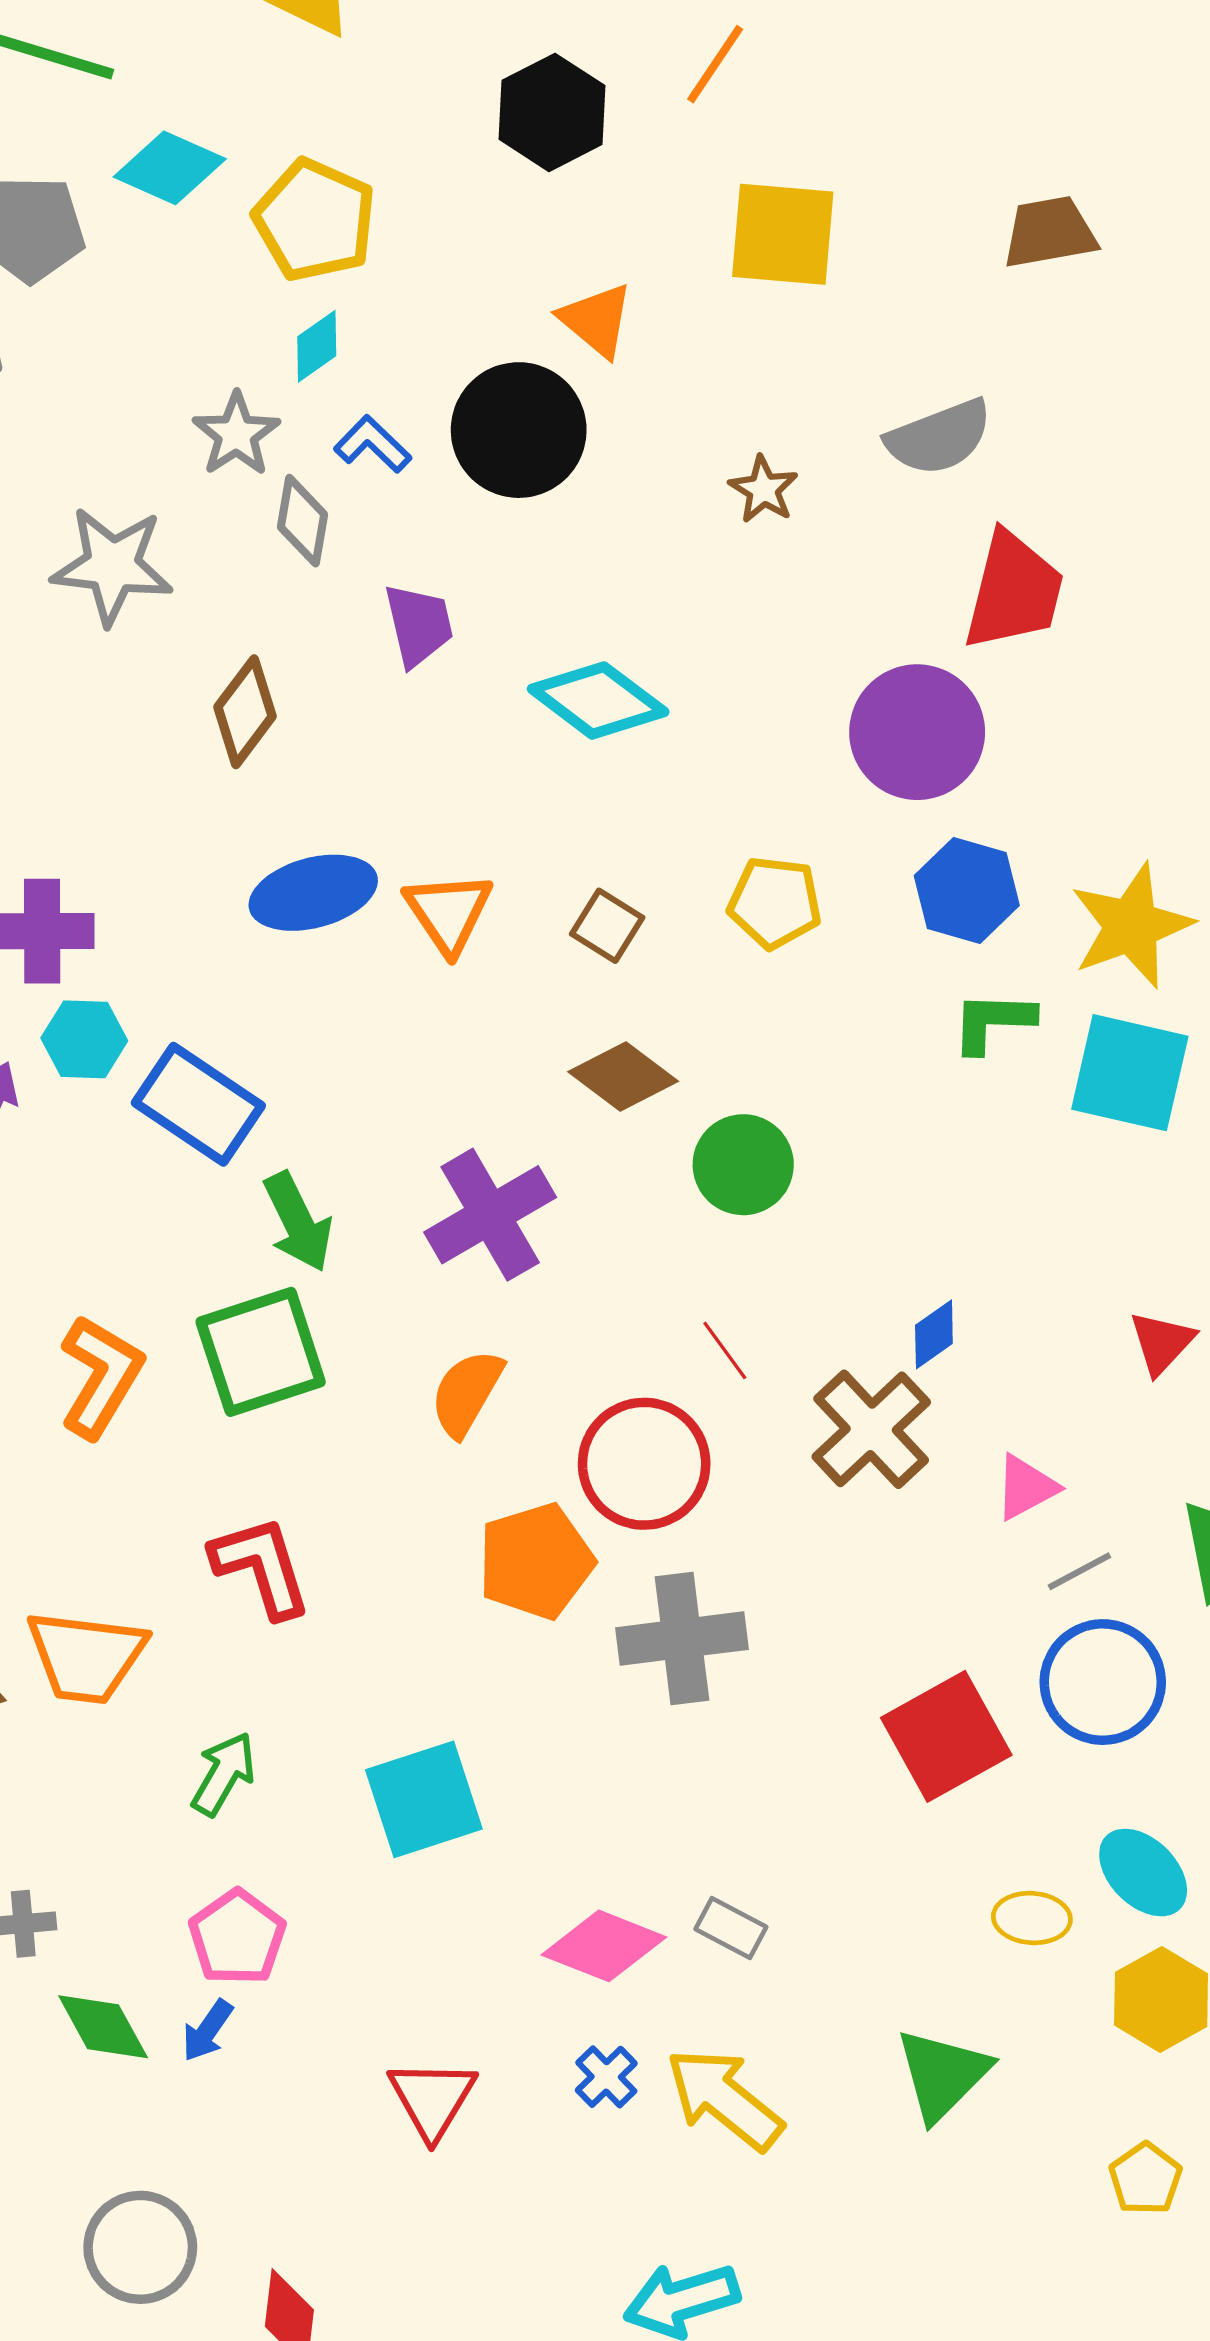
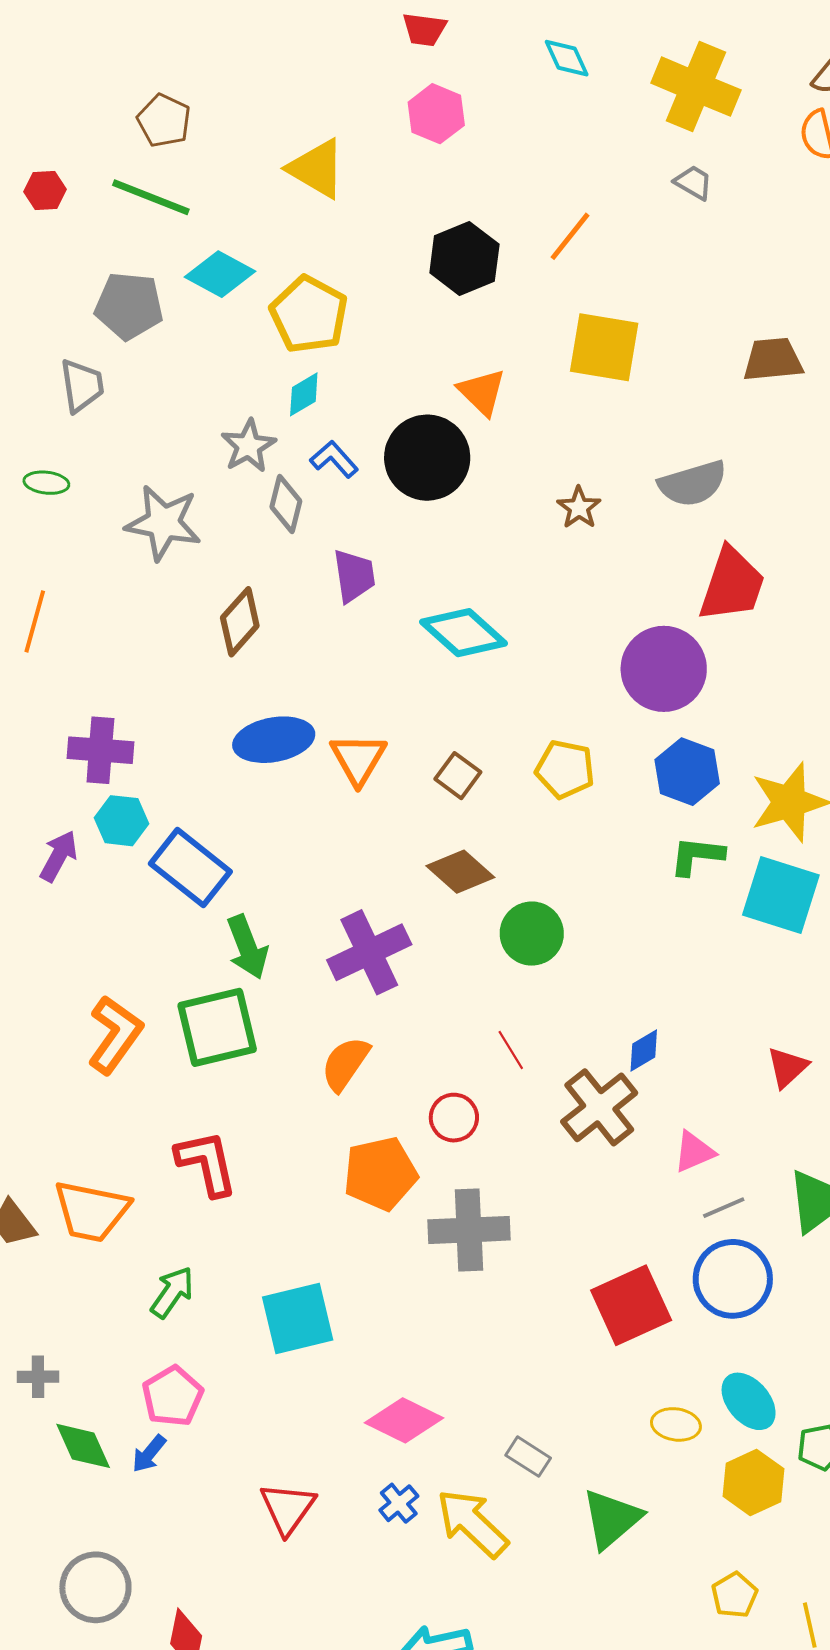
red circle: (644, 1464) -> (454, 1118), size x0.6
gray rectangle: (731, 1928) -> (528, 1457), moved

